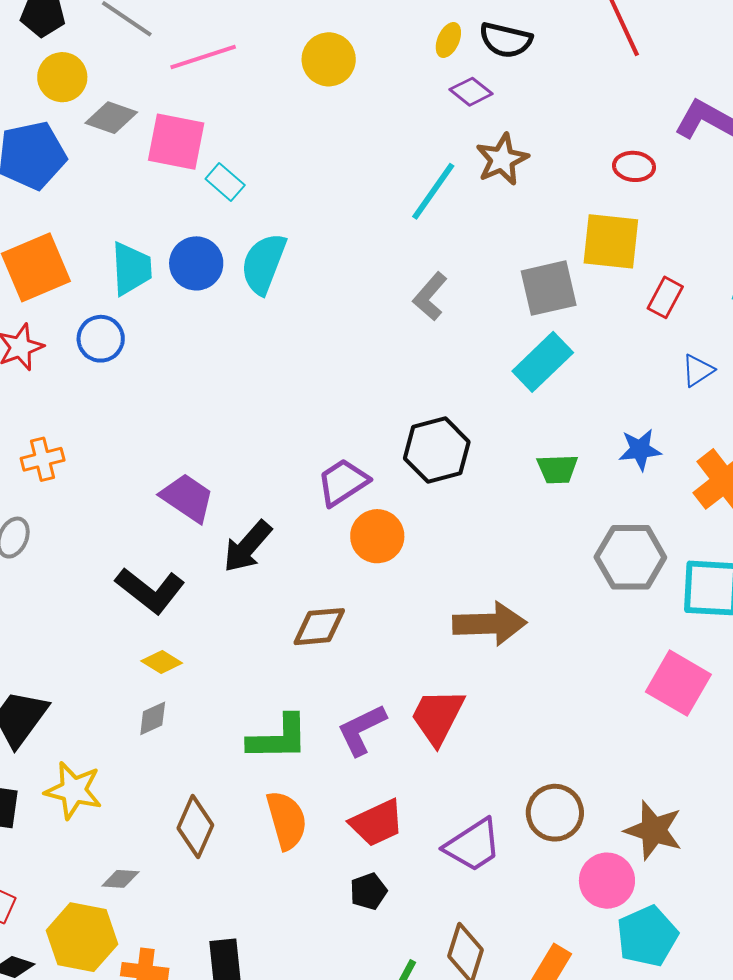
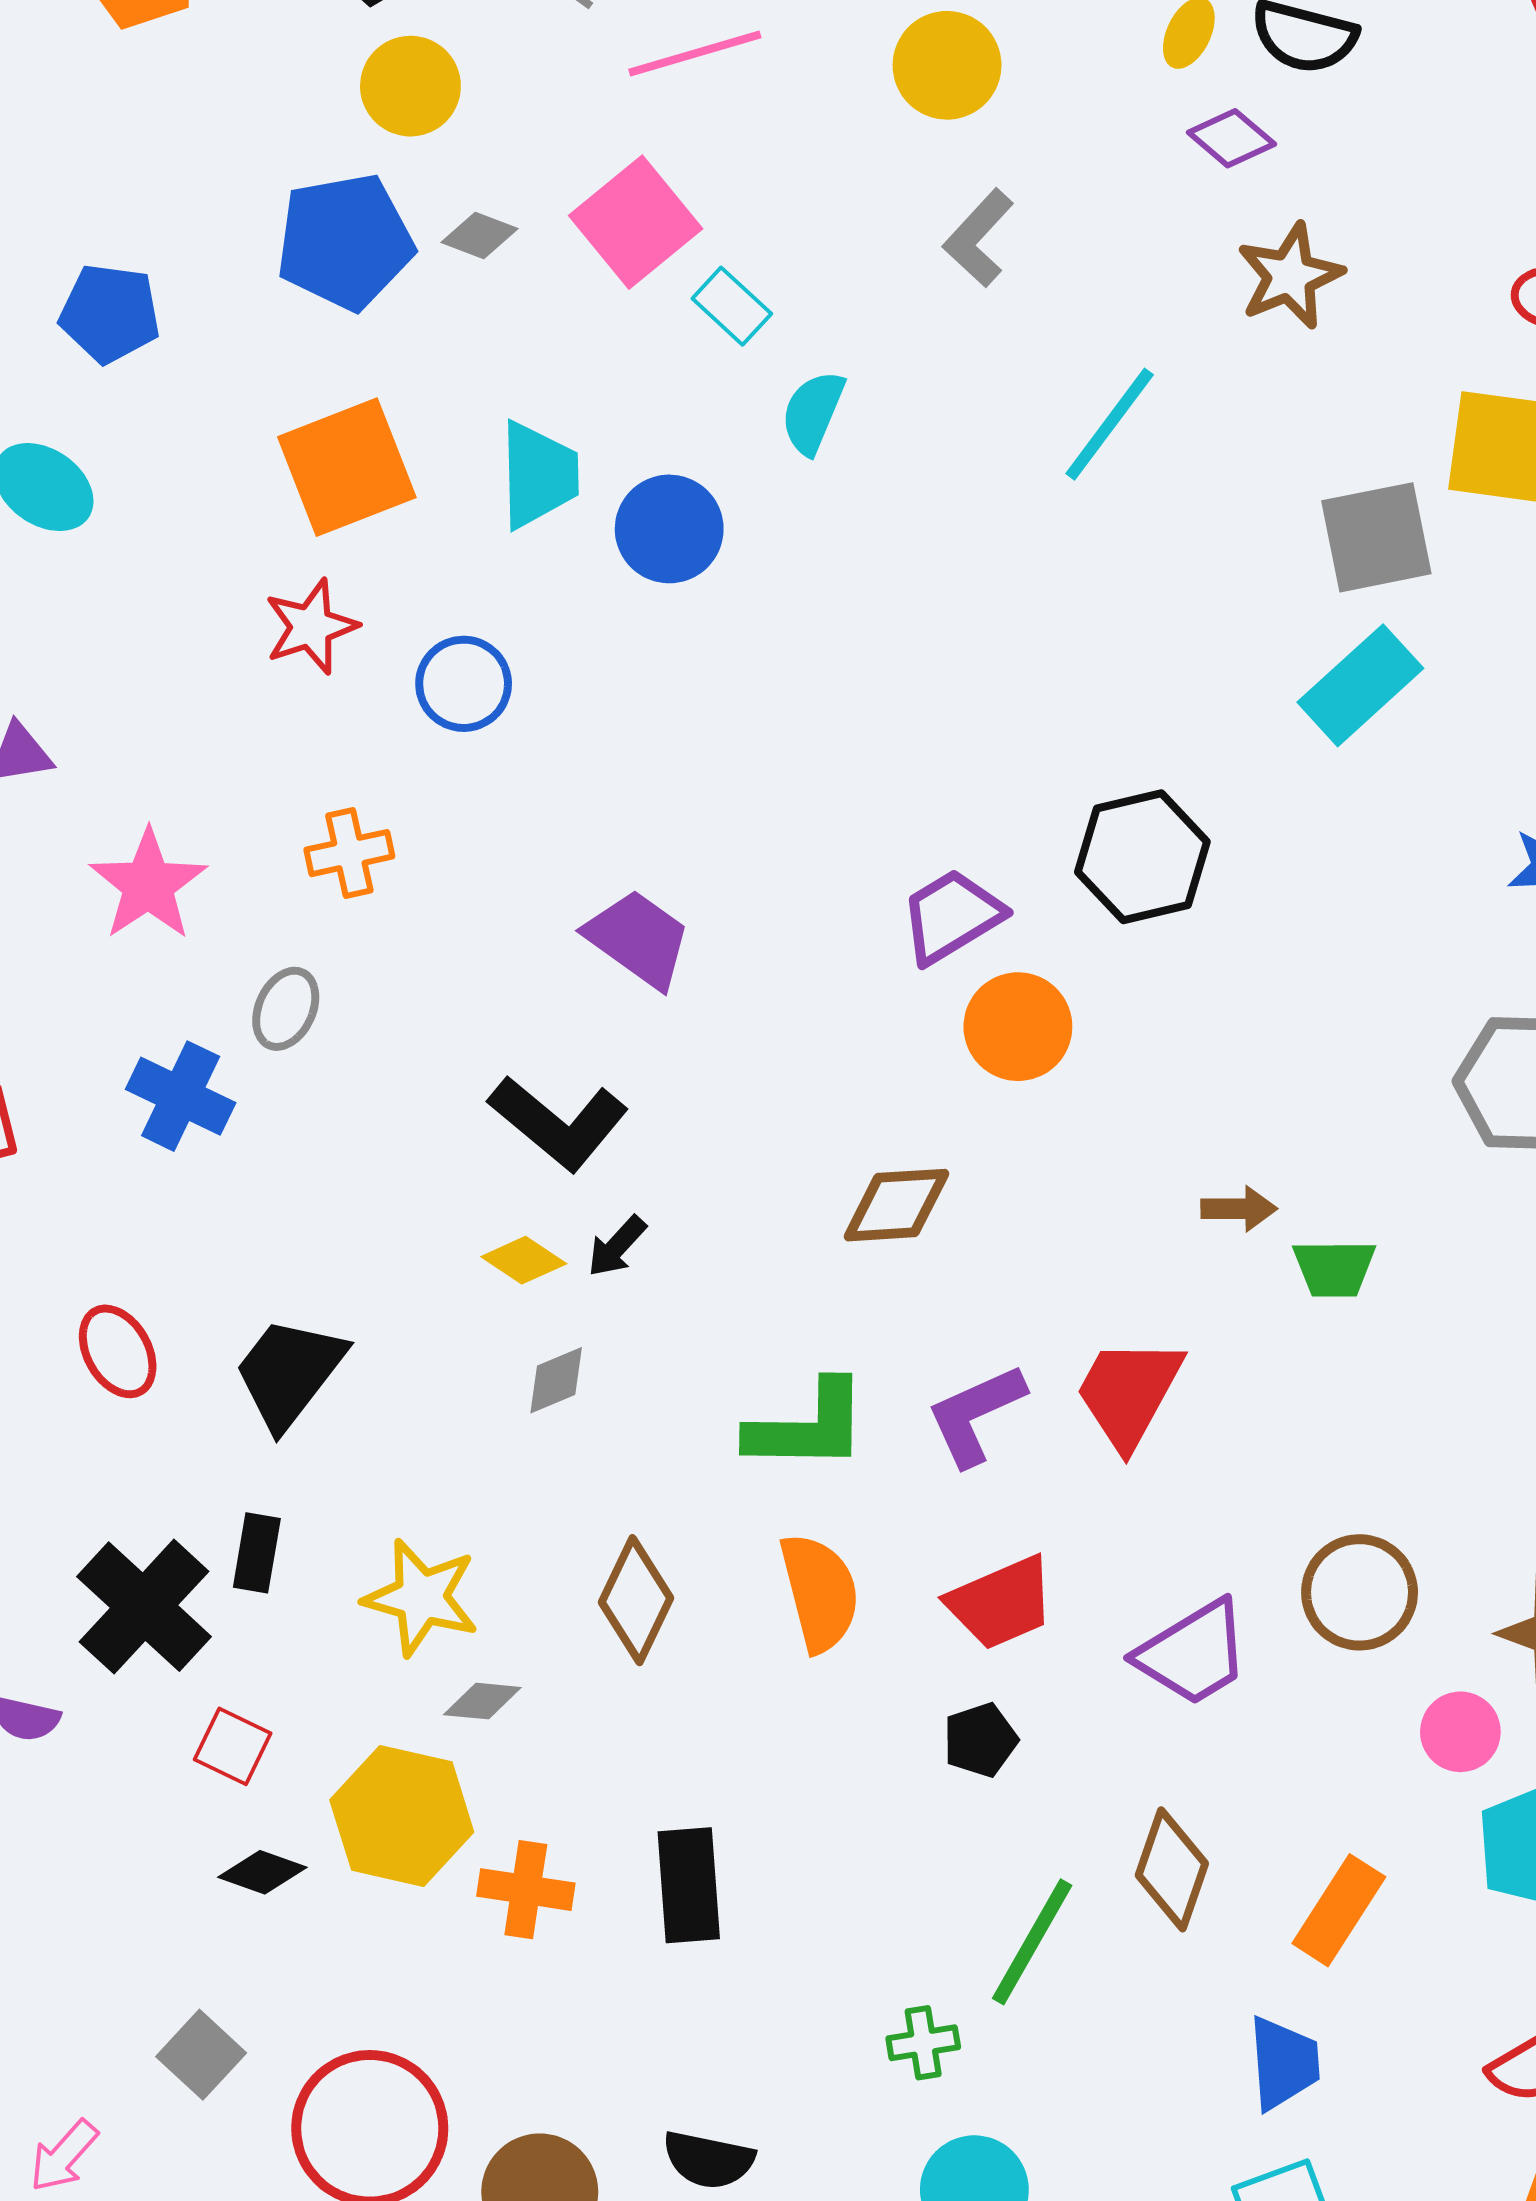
gray diamond: (111, 118) -> (480, 235), moved, size x0.7
pink square: (176, 142) -> (636, 222), turned 38
cyan line: (433, 191) -> (1110, 424), moved
blue circle: (196, 263) -> (669, 529), moved
cyan semicircle: (264, 264) -> (813, 412), moved, size x0.7
gray L-shape: (430, 296) -> (978, 238), moved
blue circle: (101, 339) -> (464, 684), moved
green trapezoid: (557, 469) -> (1334, 1268), moved
black arrow: (247, 546) -> (617, 1246), moved, size x0.6
brown arrow: (490, 624) -> (1239, 1209), size x0.5
yellow diamond: (162, 662) -> (524, 1260), moved
yellow star: (74, 790) -> (421, 1597), moved
pink circle: (607, 881) -> (1460, 1732), size x0.7

